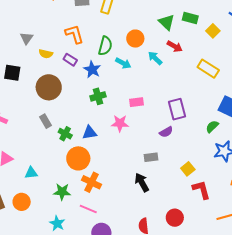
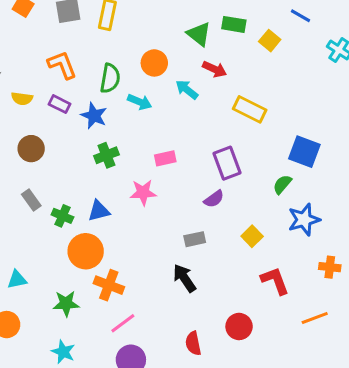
yellow rectangle: (208, 69) -> (250, 109), moved
brown circle: (49, 87) -> (31, 149), size x0.7
yellow square: (188, 169) -> (252, 236), moved
pink line: (88, 209) -> (123, 323), moved, turned -54

